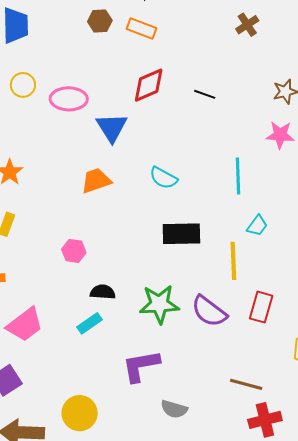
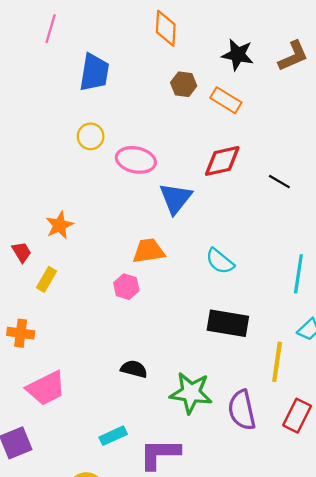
pink hexagon: (74, 251) -> (126, 287), moved
purple semicircle: (209, 311) -> (242, 410), turned 30
cyan rectangle: (89, 323) -> (113, 436), moved

